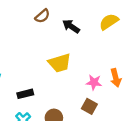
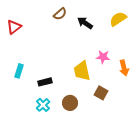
yellow trapezoid: (60, 63) -> (82, 71), moved, turned 95
pink star: (94, 82) -> (103, 57), moved

